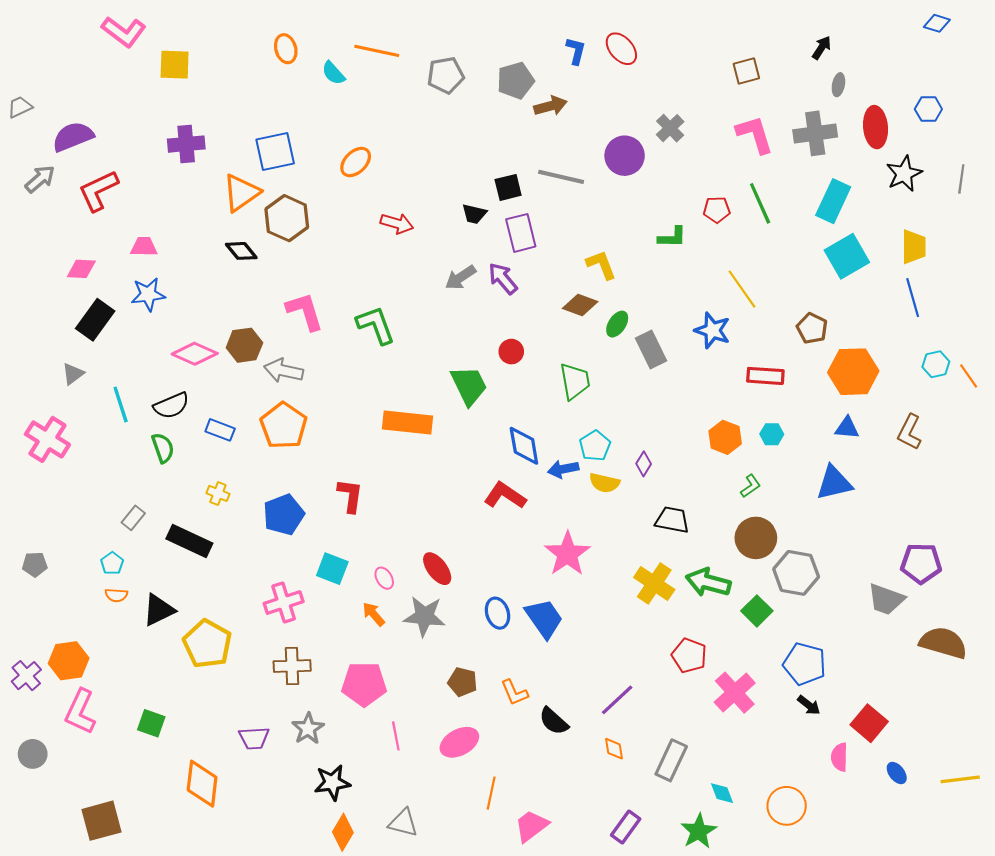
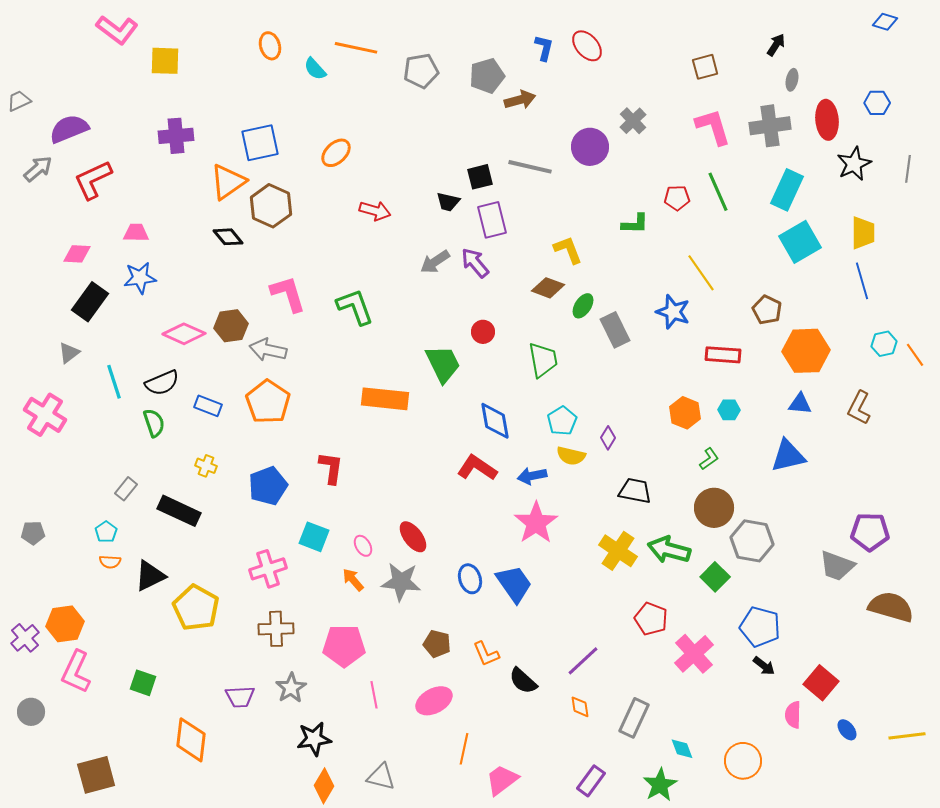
blue arrow: (563, 469) -> (532, 476), moved

